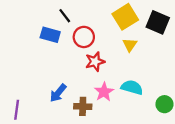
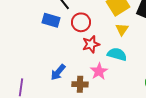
cyan semicircle: (132, 87) -> (117, 54), moved

